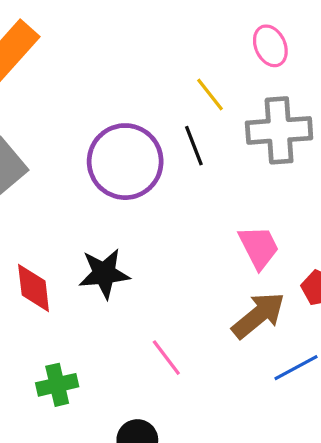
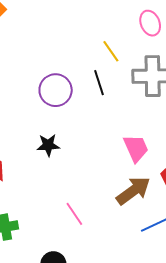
purple circle: (125, 162) -> (56, 90), size x0.7
black star: (104, 274) -> (48, 145), moved, size x0.7

